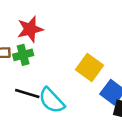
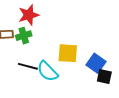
yellow square: (89, 68) -> (68, 53), moved, turned -30

